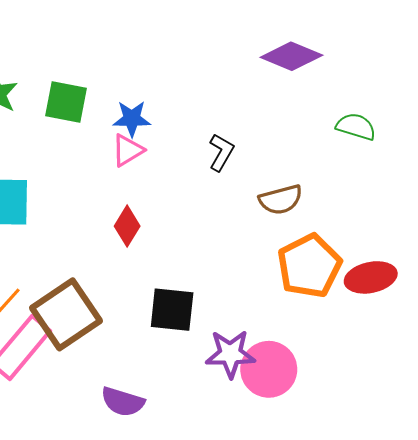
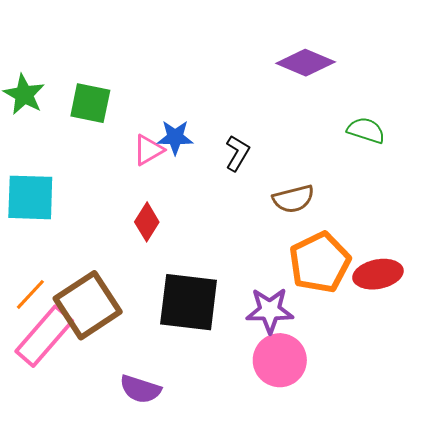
blue star: (132, 119) -> (175, 137), moved
black square: (172, 310) -> (189, 302), size x1.4
purple star: (230, 354) -> (270, 310), moved

